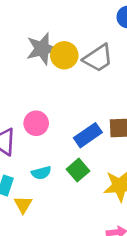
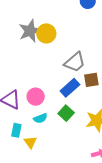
gray trapezoid: (98, 58) -> (75, 62), moved
pink circle: (36, 123) -> (36, 97), moved

